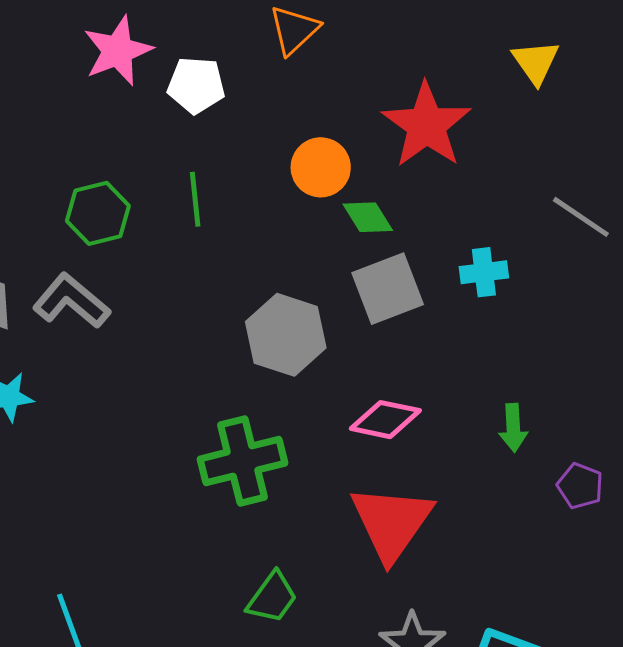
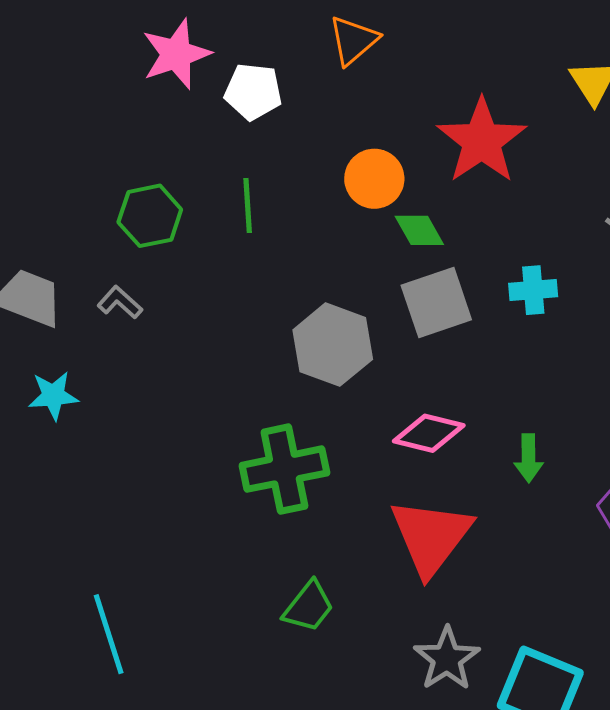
gray L-shape: (71, 301) -> (120, 302), size x0.6
green arrow: (513, 428) -> (529, 458), moved

